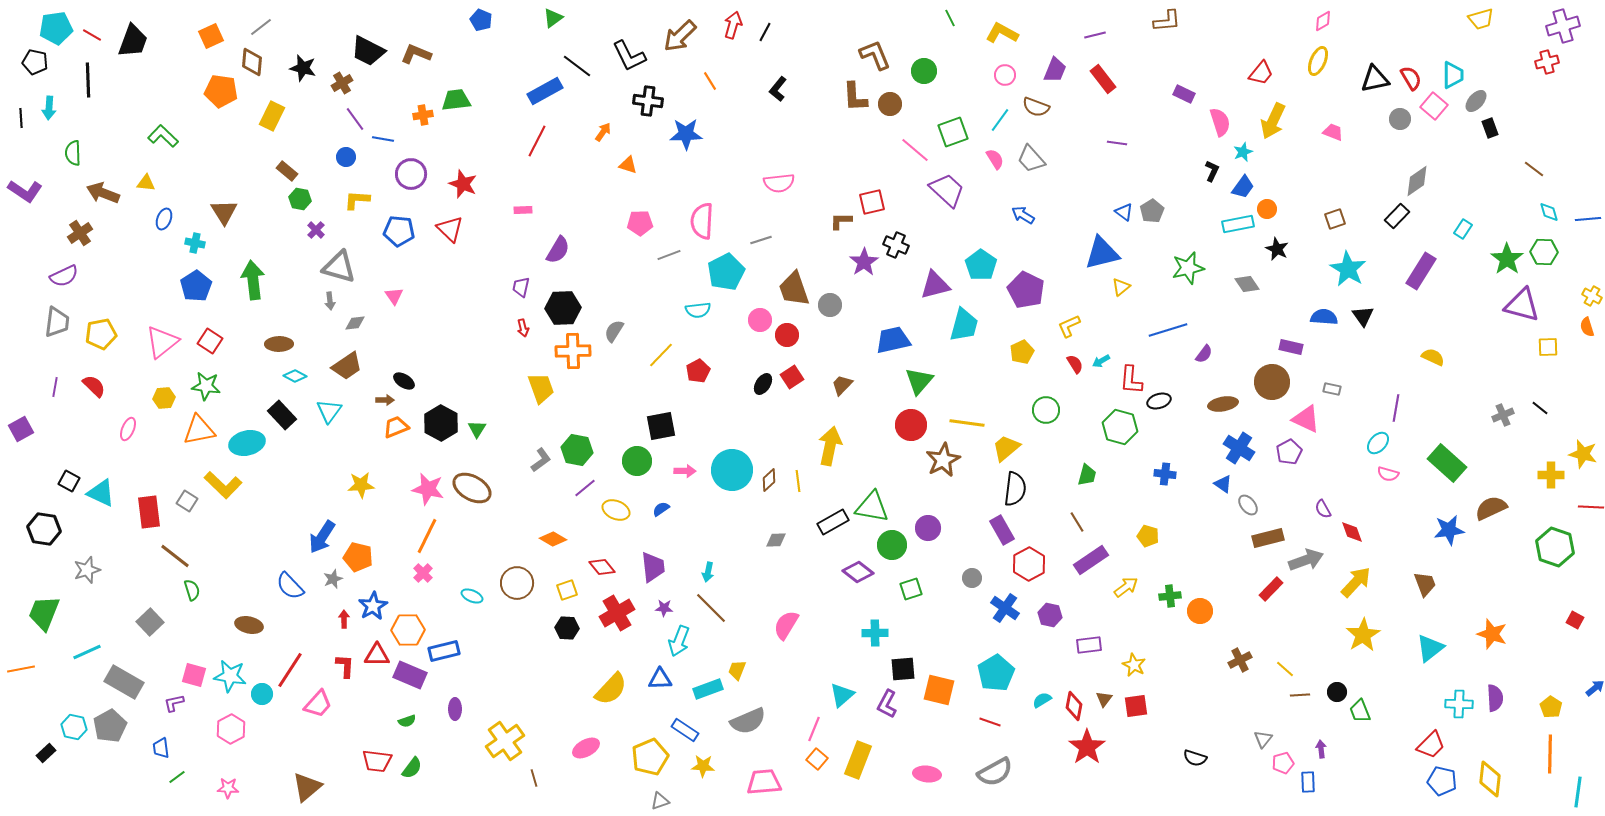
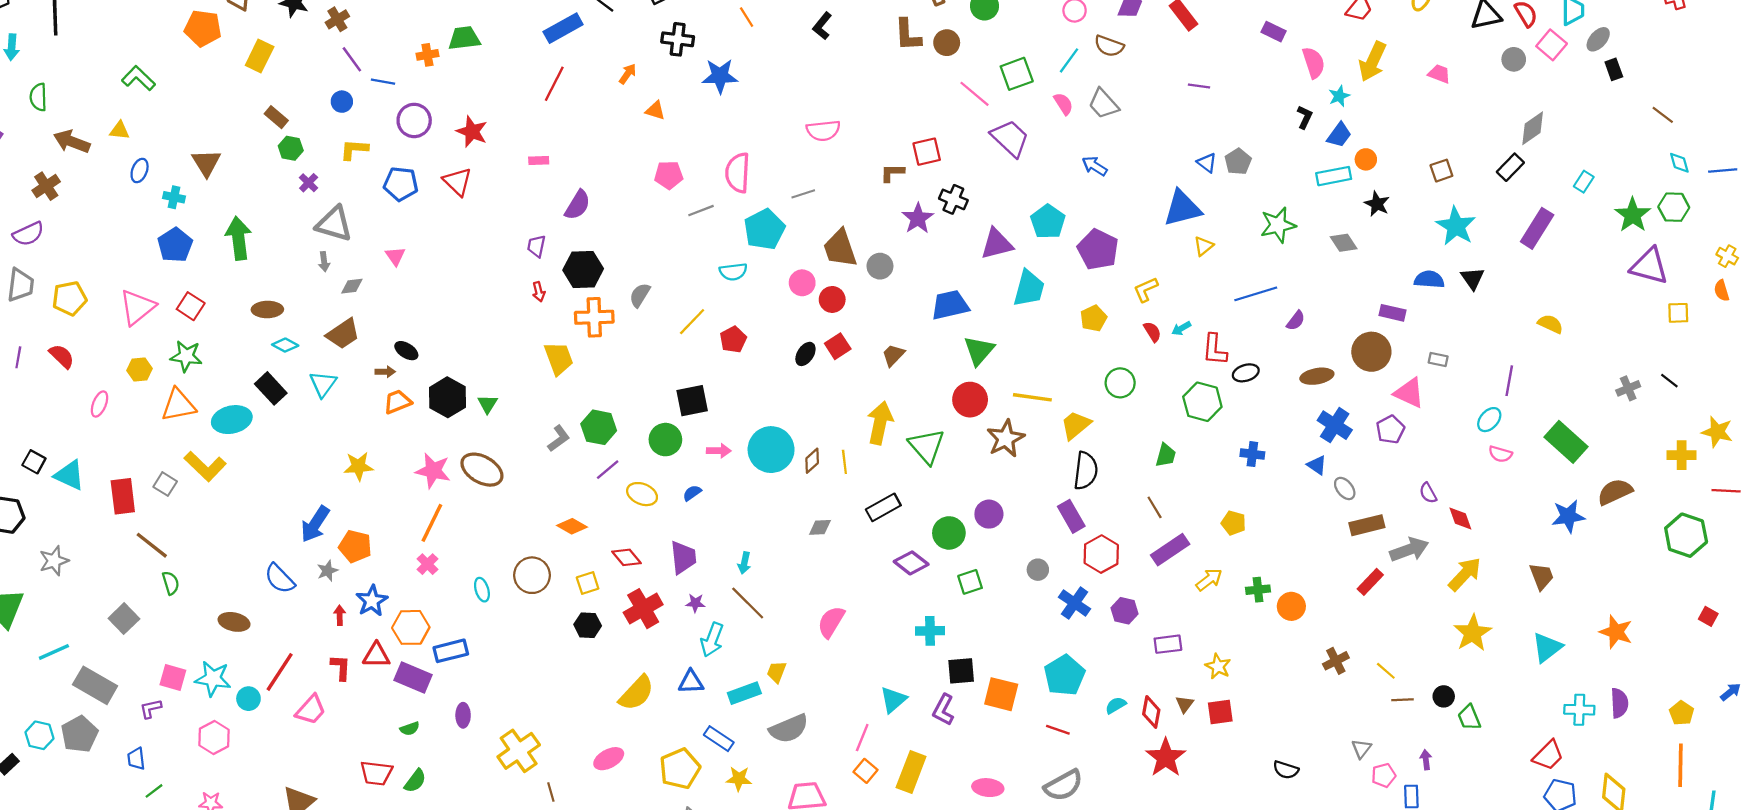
green triangle: (872, 507) -> (927, 446), moved, turned 39
cyan ellipse: (472, 596) -> (482, 590), turned 50

